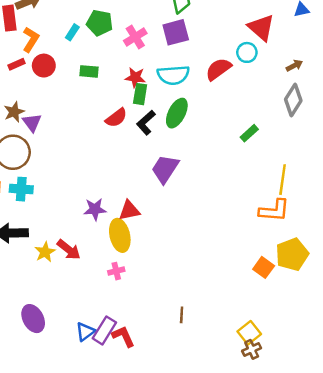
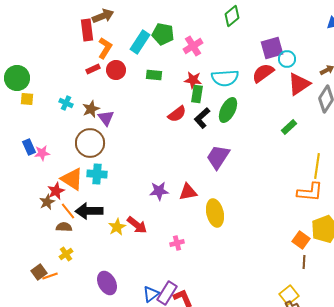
red triangle: (261, 28) -> (299, 84), moved, turned 45
cyan rectangle: (72, 32) -> (140, 42), size x1.6
purple square: (176, 32) -> (272, 48), moved
yellow ellipse: (120, 235) -> (215, 213), moved
brown line: (182, 315) -> (304, 262), moved

